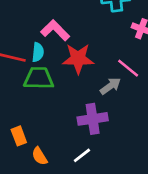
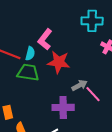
pink L-shape: (55, 30) -> (45, 39), turned -105
pink line: (128, 68) -> (93, 94), moved

